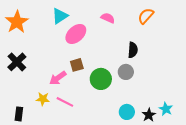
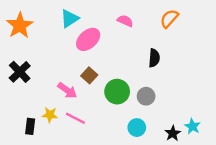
brown square: (77, 65) -> (89, 75), turned -32
gray circle: (126, 72) -> (146, 96), moved
pink arrow: (58, 78) -> (67, 90), turned -108
cyan circle: (127, 112) -> (137, 128), moved
black rectangle: (19, 114) -> (30, 126), moved

